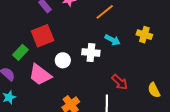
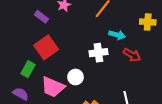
white circle: (63, 60) -> (75, 77), moved
red arrow: (120, 82) -> (132, 55), moved

